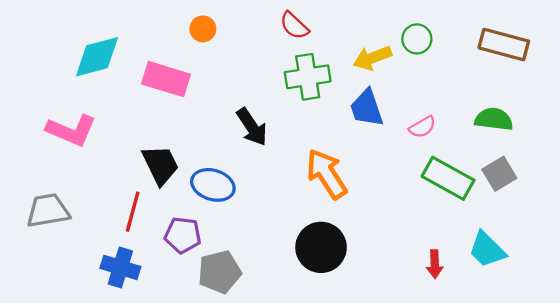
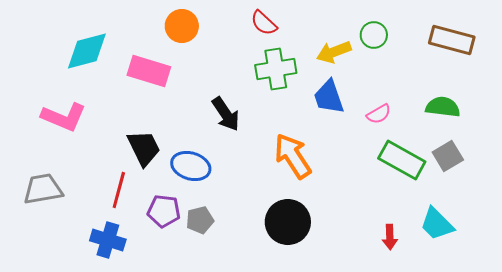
orange circle: (203, 29) -> (182, 26), size x1.4
gray pentagon: (220, 272) -> (200, 220), moved, size x0.7

